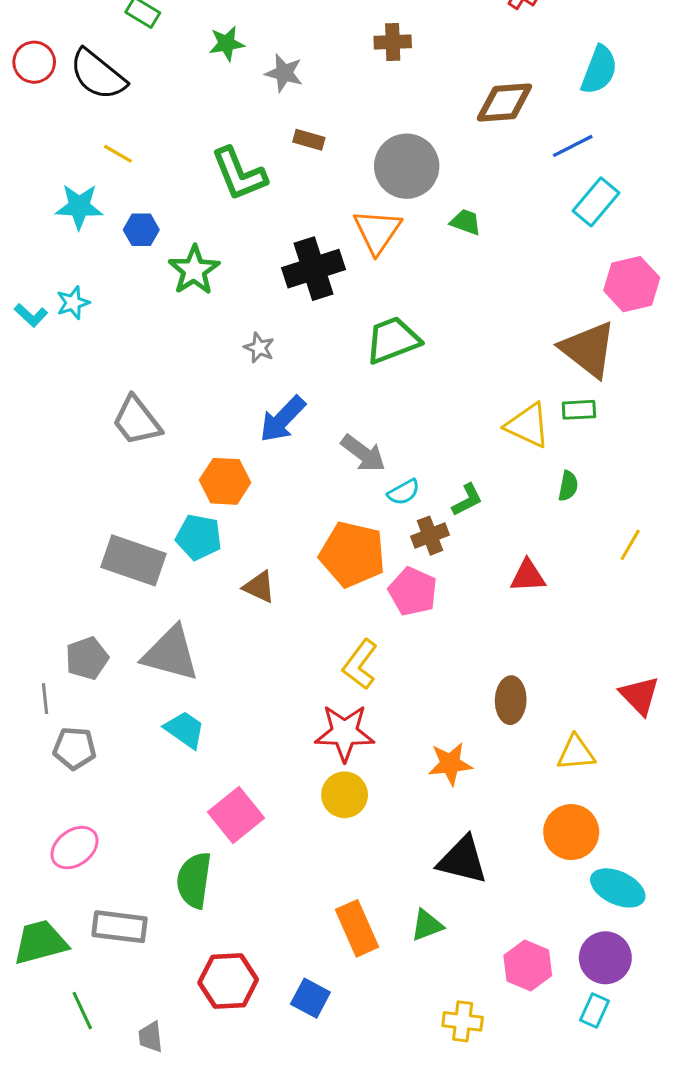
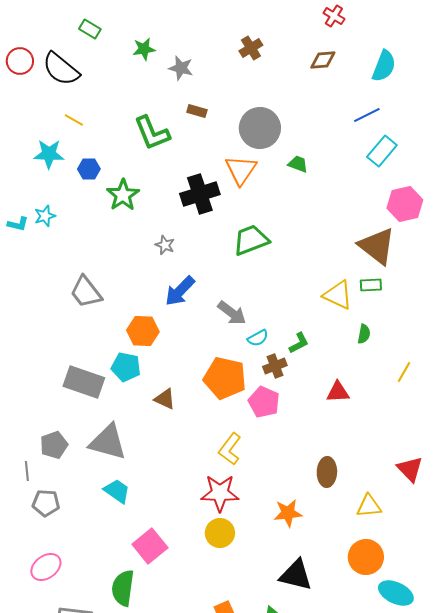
brown cross: (393, 42) -> (251, 48), turned -30
brown diamond: (504, 103) -> (323, 60), moved, size x0.7
cyan L-shape: (31, 315) -> (18, 224), turned -30

